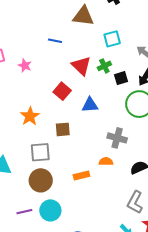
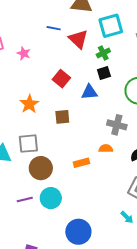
cyan square: (112, 39) -> (111, 26), size x1.4
red triangle: (81, 66) -> (78, 39), moved
black square: (121, 78) -> (104, 73), moved
gray square: (40, 152) -> (28, 144), moved

